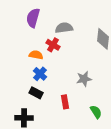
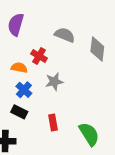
gray semicircle: (64, 28) -> (65, 35), moved, turned 30
gray star: (84, 79) -> (54, 82), moved
green semicircle: (96, 112) -> (89, 134), size x1.5

